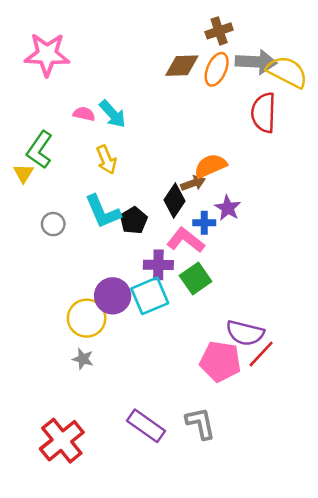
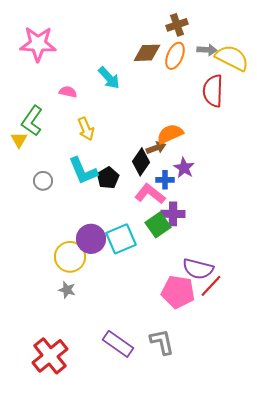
gray arrow: (256, 62) -> (207, 50), size x0.6
cyan arrow: (113, 114) -> (109, 78), moved
purple cross: (158, 265) -> (173, 214), moved

